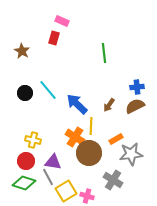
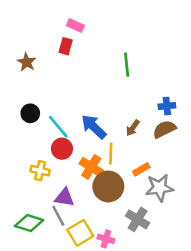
cyan line: (48, 90) -> (58, 127), moved
red circle: (26, 161) -> (62, 149), moved

